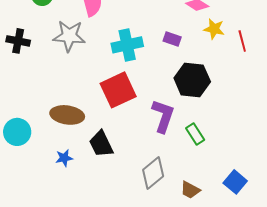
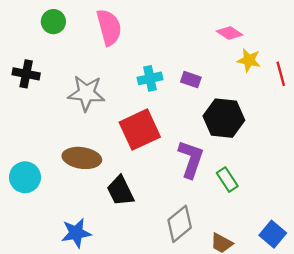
gray star: (69, 36) -> (86, 93), moved
purple rectangle: (172, 39) -> (191, 80), moved
cyan cross: (127, 45) -> (150, 78), size x0.7
blue star: (64, 158) -> (76, 233), moved, size x1.5

